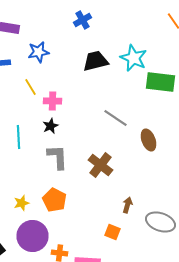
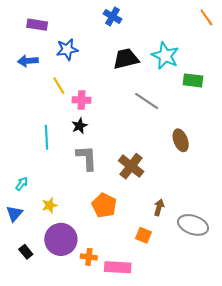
blue cross: (82, 20) -> (113, 16), turned -30
green rectangle: (160, 82) -> (193, 80), size x0.7
gray line: (116, 118) -> (147, 101), moved
orange pentagon: (54, 200) -> (104, 205), moved

